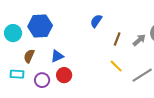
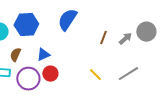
blue semicircle: (96, 21) -> (67, 20), moved, size x1.6
yellow line: (116, 66) -> (95, 75), moved
purple circle: (42, 80) -> (28, 79), size x1.5

